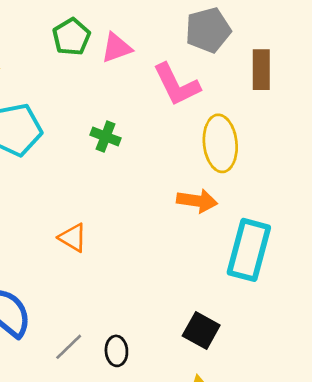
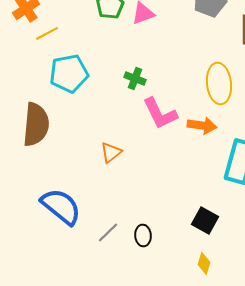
pink L-shape: (177, 85) -> (160, 113), moved
orange triangle: (73, 238) -> (111, 152), turned 50

